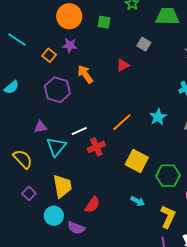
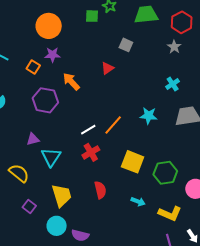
green square: (104, 22) -> (92, 16), moved
cyan star: (158, 117) -> (149, 116), turned -30
white line: (79, 131) -> (88, 130), moved
red semicircle: (92, 205) -> (100, 190), moved, turned -42
yellow L-shape: (168, 217) -> (170, 213), turned 95

